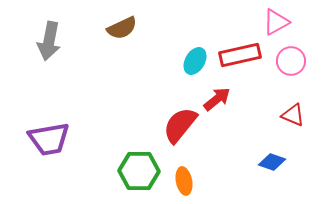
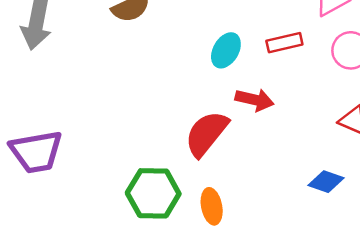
red rectangle: (240, 55) -> (284, 43), size x0.7
red arrow: (217, 99) -> (255, 100), turned 52

